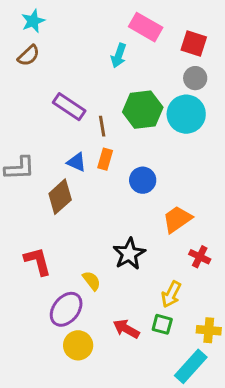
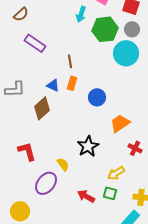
purple rectangle: (69, 107) -> (35, 43), moved
green hexagon: (143, 110) -> (105, 29), moved
yellow arrow: (171, 294) -> (116, 173), turned 30
yellow circle: (78, 345) -> (20, 211), moved

